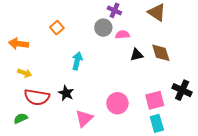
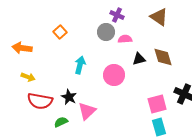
pink circle: (117, 103) -> (114, 75), moved
green semicircle: (21, 118) -> (61, 122), moved
pink triangle: (84, 118) -> (87, 111), moved

